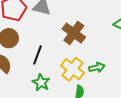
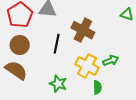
black line: (37, 55) -> (57, 44), moved

